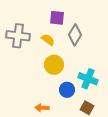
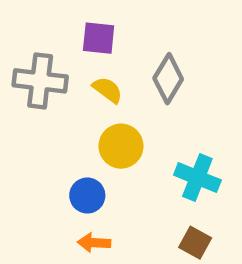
purple square: (57, 18) -> (99, 38), moved
blue circle: (67, 90) -> (87, 196), moved

